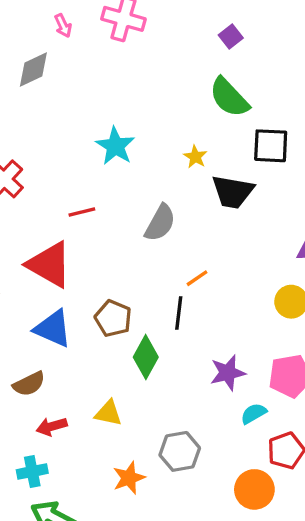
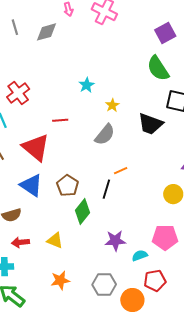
purple square: (231, 37) -> (165, 33), size x1.5
cyan star: (115, 146) -> (87, 85), size x0.7
yellow star: (195, 157) -> (112, 105), moved
purple star: (228, 373) -> (115, 241), moved
gray hexagon: (180, 451) -> (104, 285), moved

